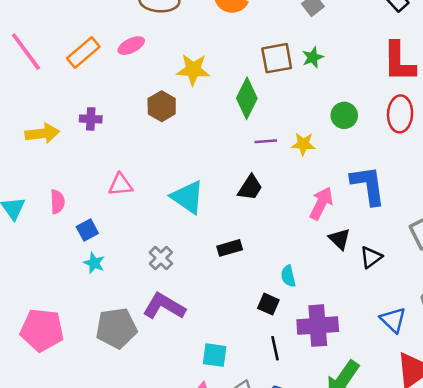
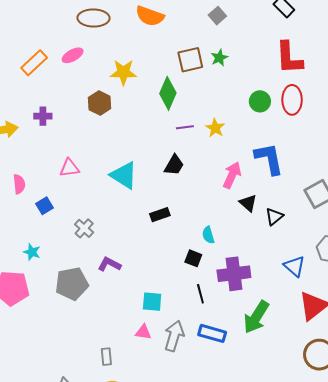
green circle: (344, 115) -> (260, 101), moved
yellow star: (303, 144) -> (215, 128), turned 30
gray cross: (161, 258) -> (84, 228), moved
cyan star: (94, 263) -> (32, 252), moved
purple L-shape: (164, 306) -> (109, 264), size x0.7

